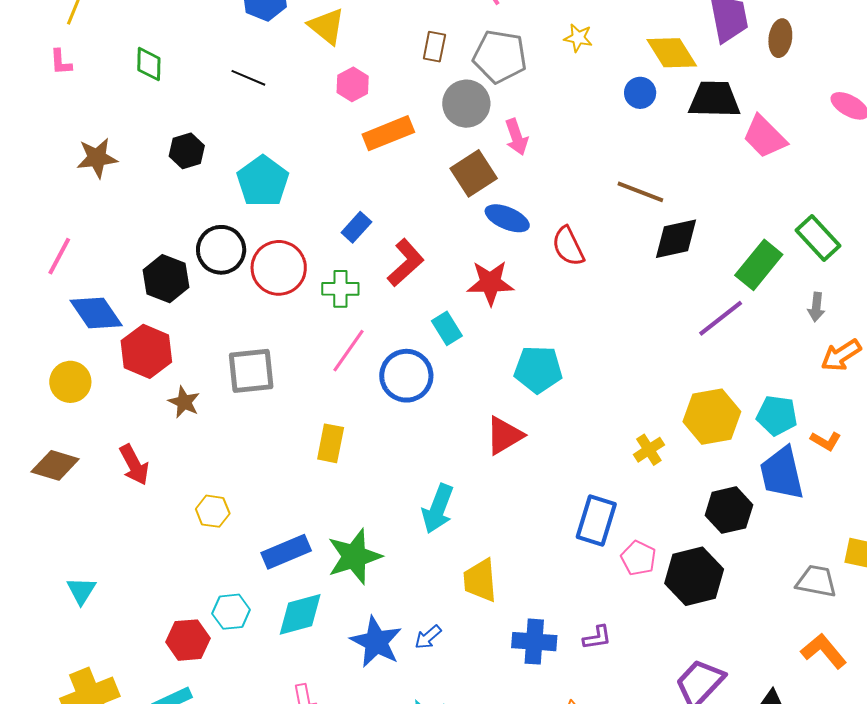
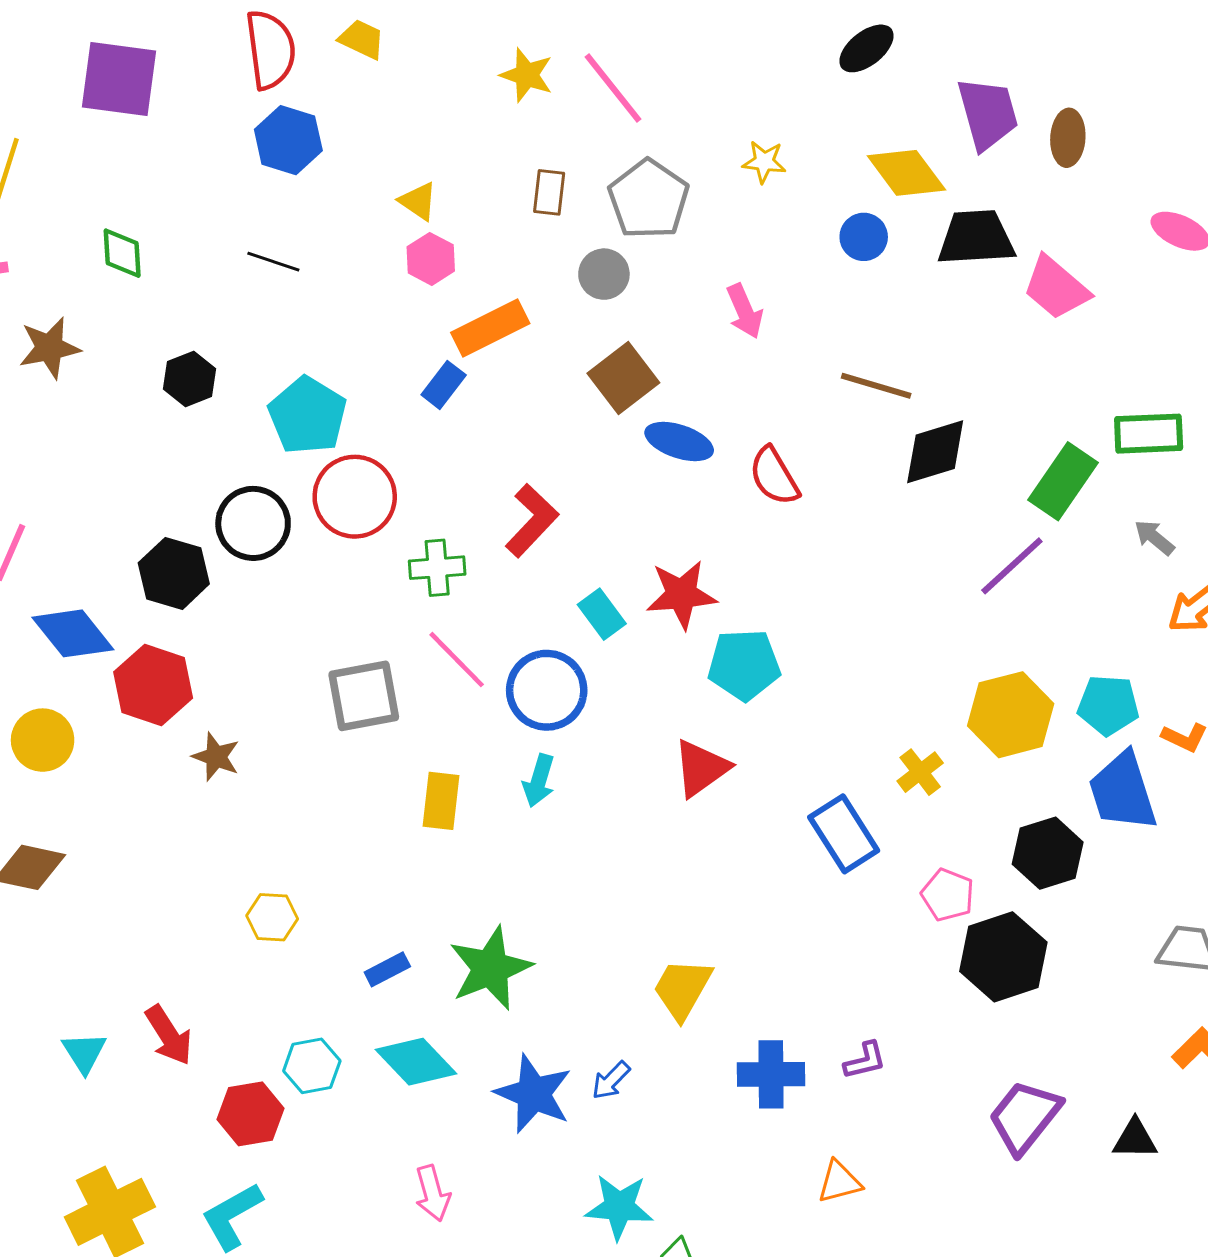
yellow triangle: (327, 26) -> (418, 201), moved, size x0.7
gray pentagon: (500, 56) -> (649, 199), turned 30
gray circle: (466, 104) -> (604, 274), size x0.7
pink arrow: (516, 137) -> (745, 311), moved
brown star: (97, 158) -> (49, 348), moved
blue rectangle: (356, 227) -> (444, 385), moved
green rectangle: (818, 238) -> (1149, 434), turned -45
red circle: (279, 268) -> (355, 497), moved
red star: (490, 283) -> (681, 594), moved
gray arrow: (816, 307) -> (1154, 538), turned 128
pink line: (348, 351) -> (457, 660), turned -75
gray square: (251, 371) -> (364, 696), moved
red arrow: (134, 465) -> (169, 1035), moved
cyan arrow: (438, 509) -> (539, 781), moved, size x0.7
blue rectangle: (596, 520) -> (844, 834), moved, turned -45
blue rectangle: (286, 552) -> (387, 969), size x0.6
pink pentagon: (639, 558) -> (948, 895), moved
yellow trapezoid: (480, 580) -> (682, 989), turned 39
cyan diamond: (300, 614) -> (416, 1062), turned 66

